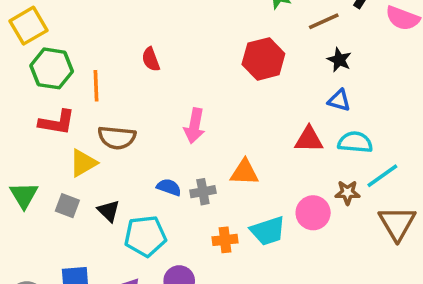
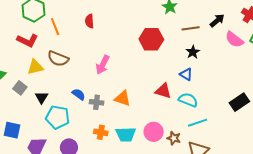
orange line: (96, 86) -> (55, 27), turned -36
brown star: (347, 193) -> (174, 138), moved

